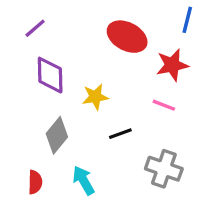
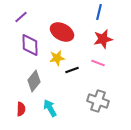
blue line: (187, 20) -> (99, 12), moved
red ellipse: (127, 37) -> (62, 32), moved
black line: (120, 134) -> (72, 70), moved

